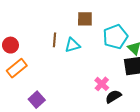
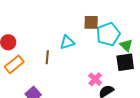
brown square: (85, 19) -> (91, 22), moved
brown line: (55, 40) -> (47, 57), moved

